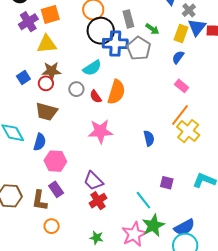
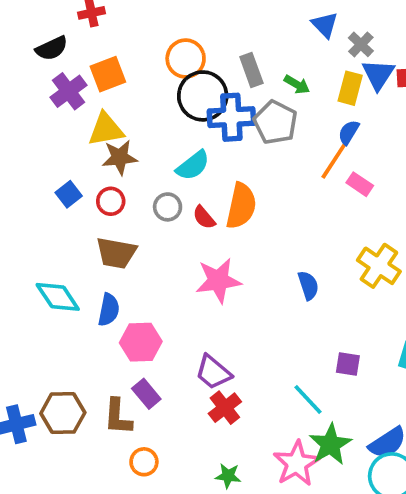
brown star: (51, 71) -> (120, 157), moved
orange line: (180, 115) -> (335, 159), moved

